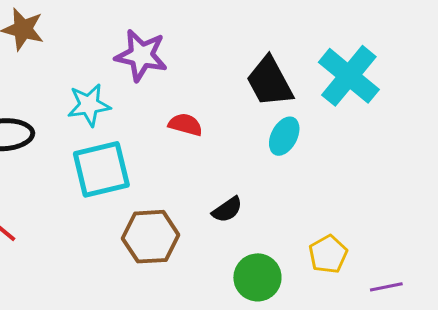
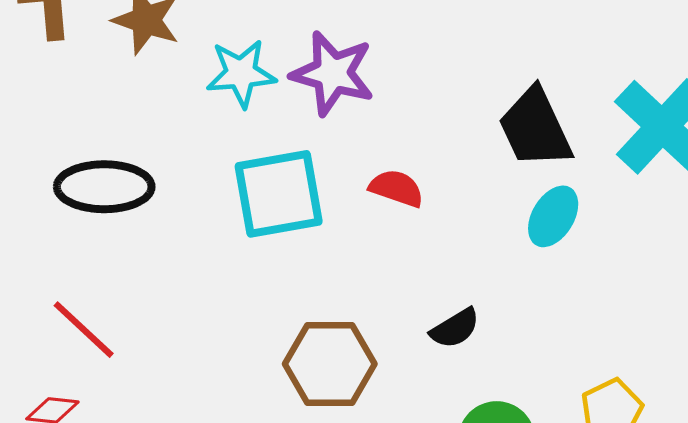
cyan star: (89, 105) -> (241, 73), moved
cyan square: (101, 169) -> (279, 194), moved

